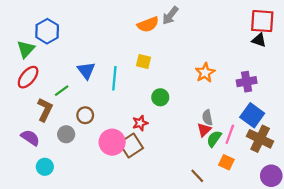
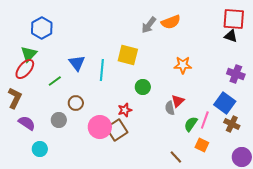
gray arrow: (170, 15) -> (149, 25), moved
orange semicircle: (148, 24) -> (171, 22), moved
green triangle: (26, 49) -> (29, 54), moved
yellow square: (143, 61) -> (128, 55), size x1.5
orange star: (205, 73) -> (183, 65), turned 30
purple cross: (247, 82) -> (236, 74), moved, turned 30
brown L-shape: (45, 110) -> (15, 98), moved
gray semicircle: (207, 117) -> (170, 108), moved
red triangle: (204, 130) -> (178, 101), moved
brown cross: (260, 139) -> (232, 124), size x0.7

